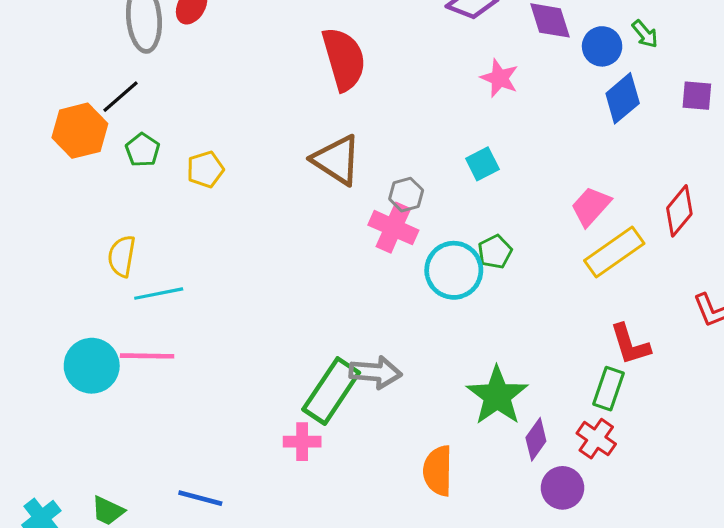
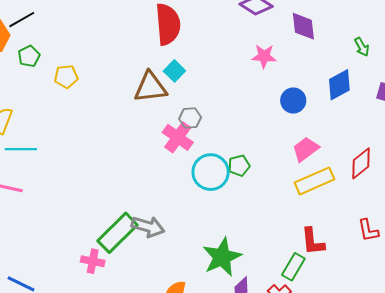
blue circle: (602, 46) -> (293, 100), moved
pink star: (499, 78) -> (264, 56), turned -30
brown triangle: (337, 160) -> (151, 87), turned -51
cyan square: (482, 164) -> (174, 71), moved, turned -30

